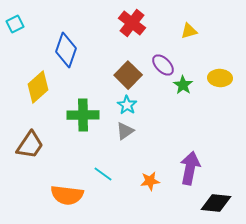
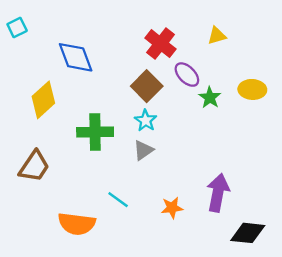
red cross: (132, 23) -> (161, 44), moved
blue diamond: (66, 50) -> (76, 57), turned -40

